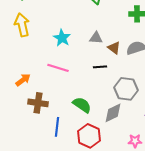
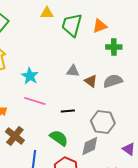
cyan star: (62, 38) -> (30, 76), moved
black line: (100, 67) -> (68, 111), moved
brown cross: (38, 103) -> (15, 136), turned 30

